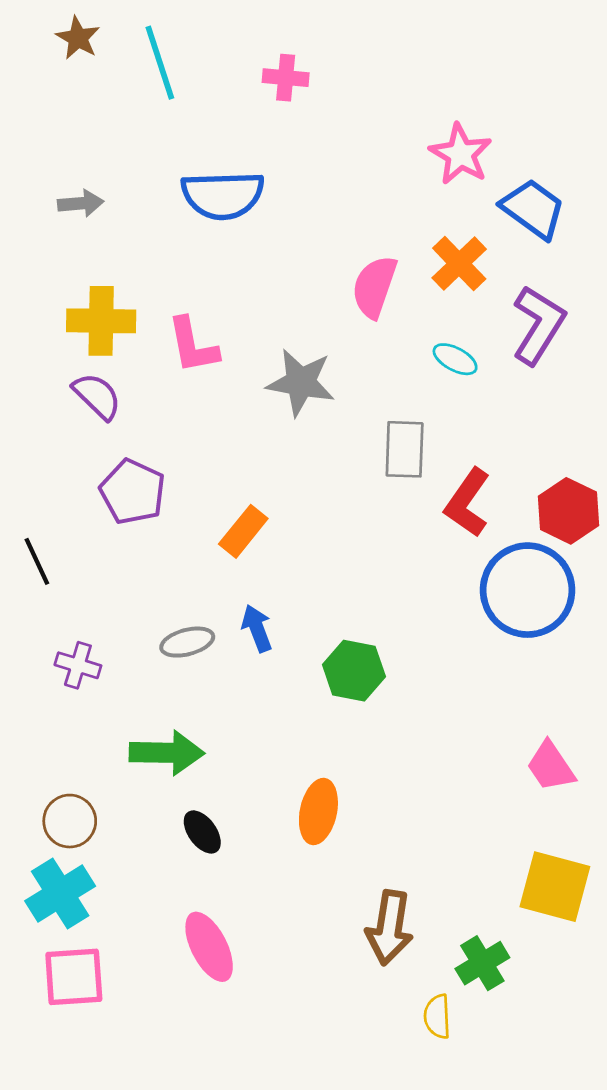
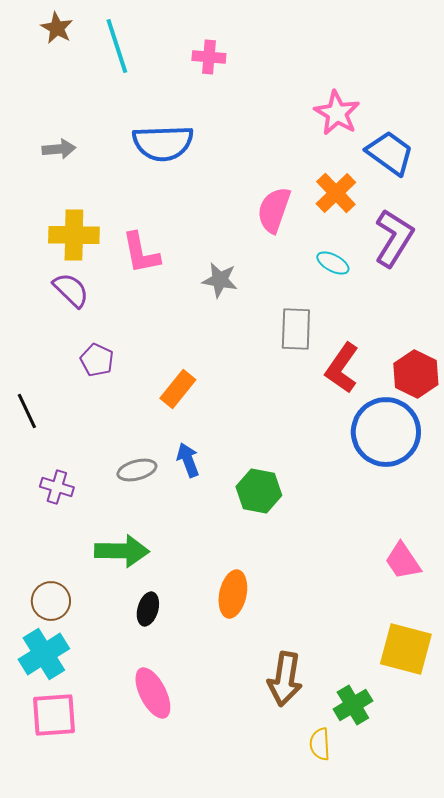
gray star: (301, 382) -> (220, 280), size x0.7
purple pentagon: (133, 492) -> (97, 360), size x0.7
black ellipse: (202, 832) -> (148, 609), turned 52

